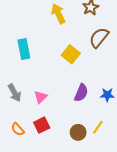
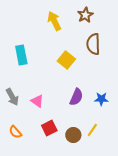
brown semicircle: (99, 38) -> (93, 44), turned -40
pink triangle: (41, 97) -> (37, 101), turned -40
red square: (42, 125) -> (49, 128), moved

